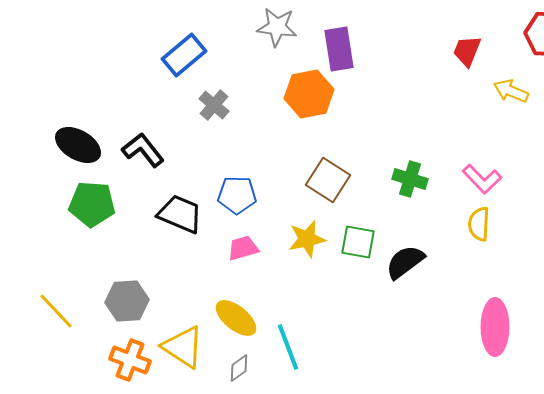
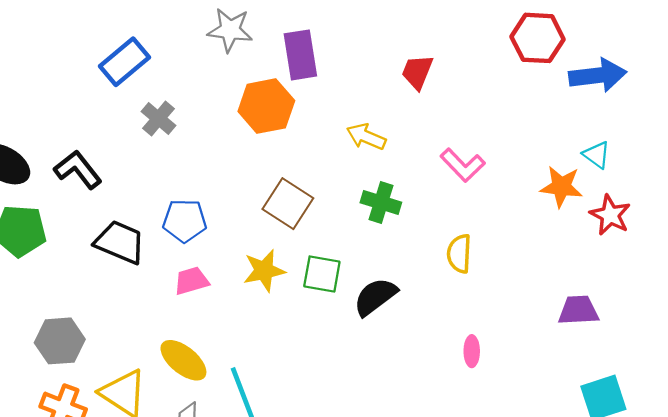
red trapezoid: (467, 51) -> (417, 72), moved
yellow arrow: (511, 91) -> (366, 137), moved
pink L-shape: (482, 179) -> (463, 165), moved
pink ellipse: (495, 327) -> (472, 351), moved, size x0.5

